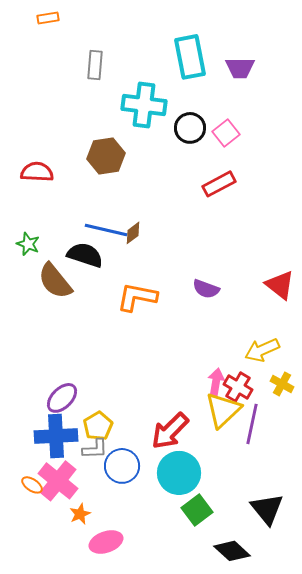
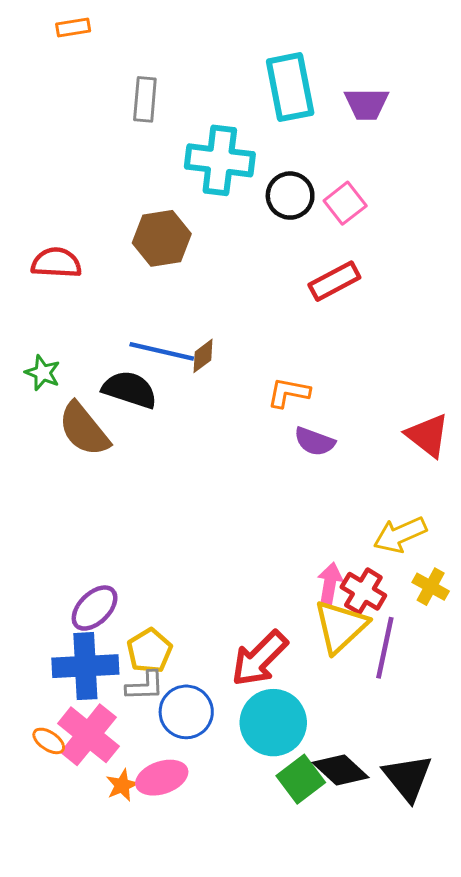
orange L-shape: (137, 297) -> (289, 393), moved, size x0.7
pink ellipse: (106, 542) -> (162, 778), moved
black diamond: (232, 551) -> (340, 770), moved

